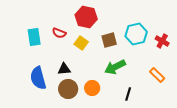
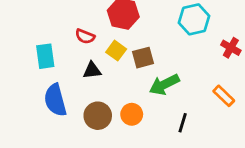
cyan hexagon: (136, 34) -> (194, 19), moved
cyan rectangle: (34, 37) -> (45, 56), moved
brown square: (109, 40) -> (143, 58), moved
black triangle: (64, 69) -> (92, 70), moved

